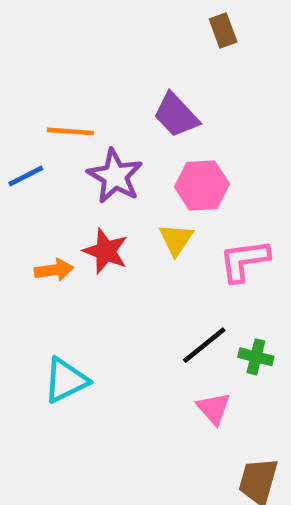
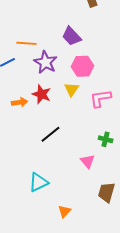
black line: (204, 345) -> (51, 134), moved
cyan triangle: (66, 380) -> (39, 182), moved

